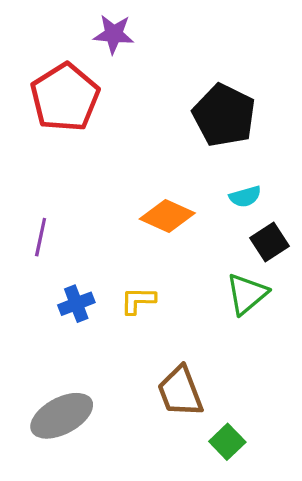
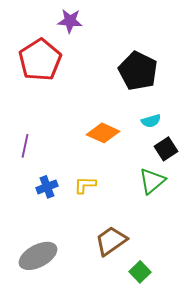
brown trapezoid: (180, 391) -> (111, 241), turned 76

